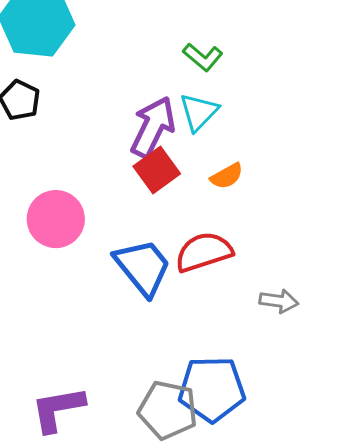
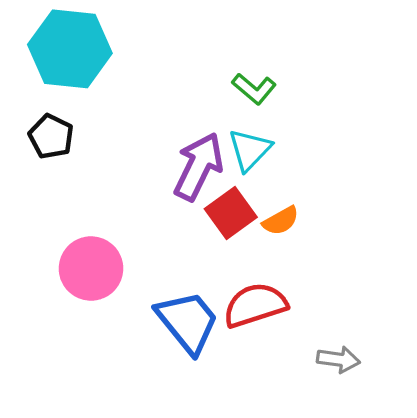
red square: (157, 170) -> (231, 213), moved

